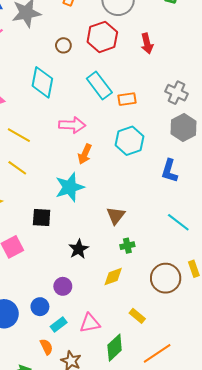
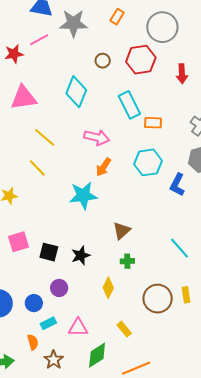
blue L-shape: (169, 171) -> (177, 185), moved
black square: (42, 217) -> (49, 252), moved
yellow diamond: (113, 277) -> (108, 288), turned -55

